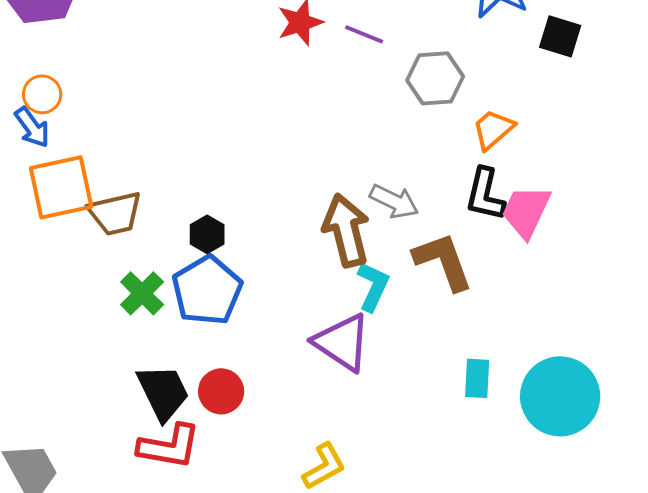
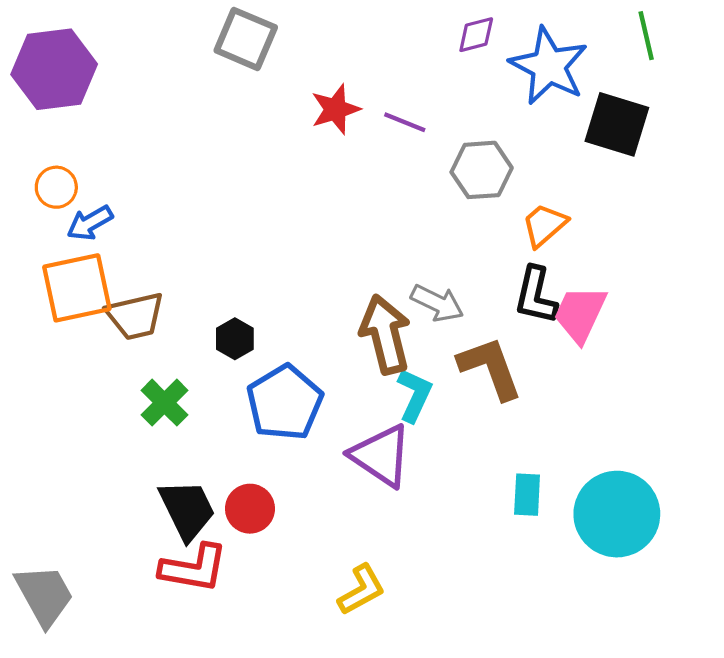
black square: (560, 36) -> (617, 124), size x1.4
blue arrow: (32, 127) -> (90, 223), moved, turned 96
blue pentagon: (207, 290) -> (285, 403), moved

